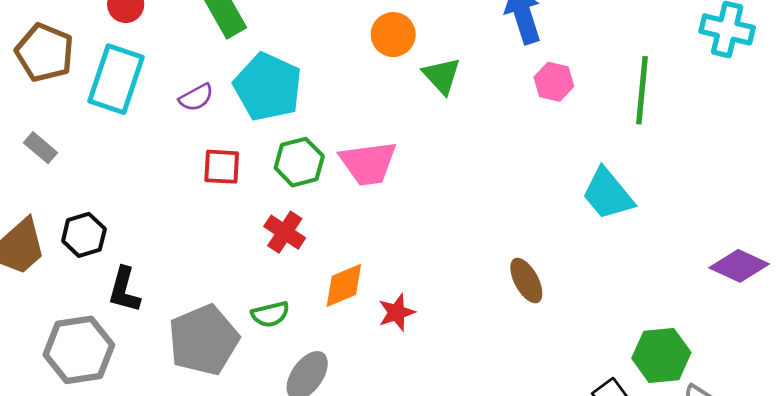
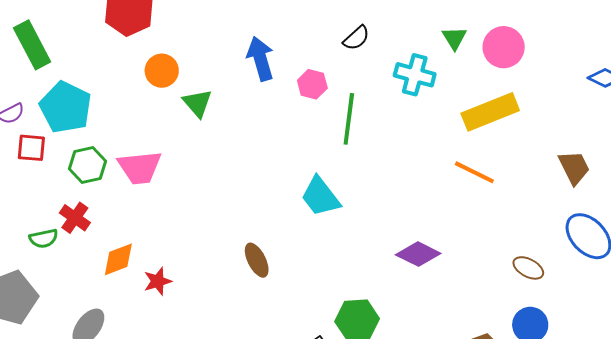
pink hexagon: (554, 82) -> (312, 84), moved
red square: (222, 167) -> (31, 148), moved
green semicircle: (270, 314) -> (44, 239), moved

